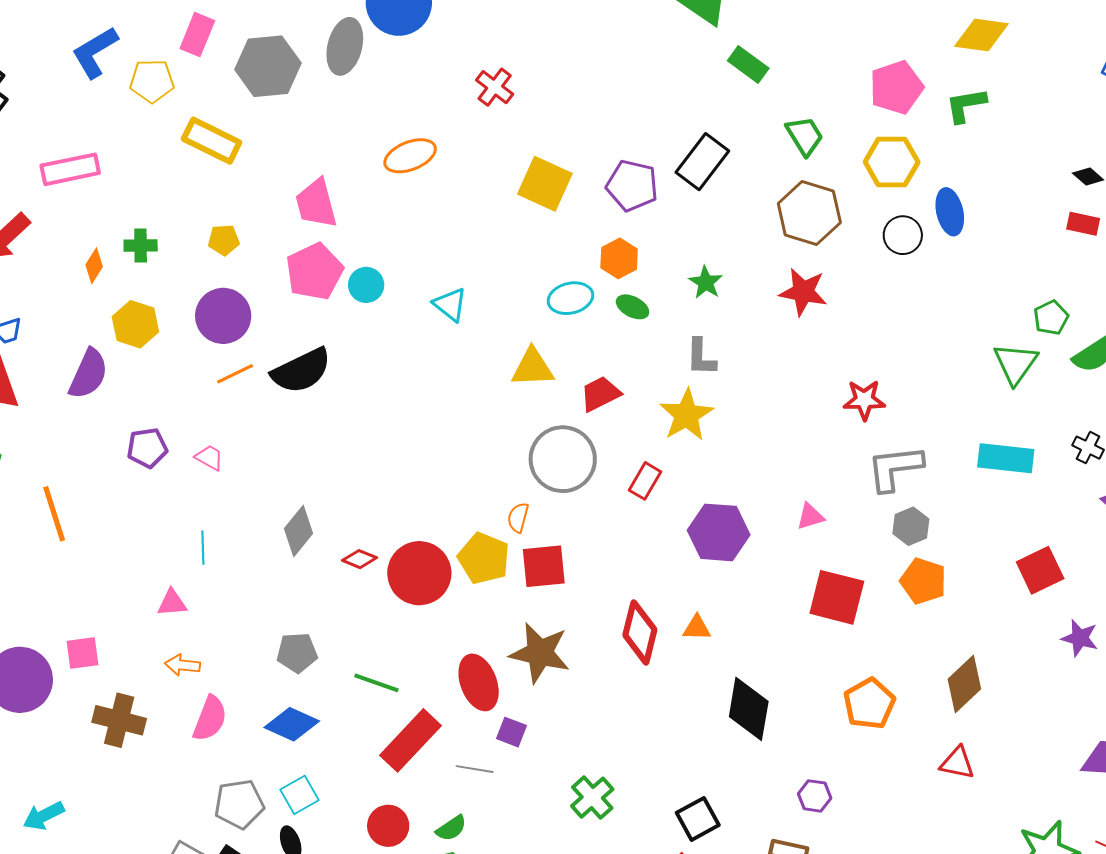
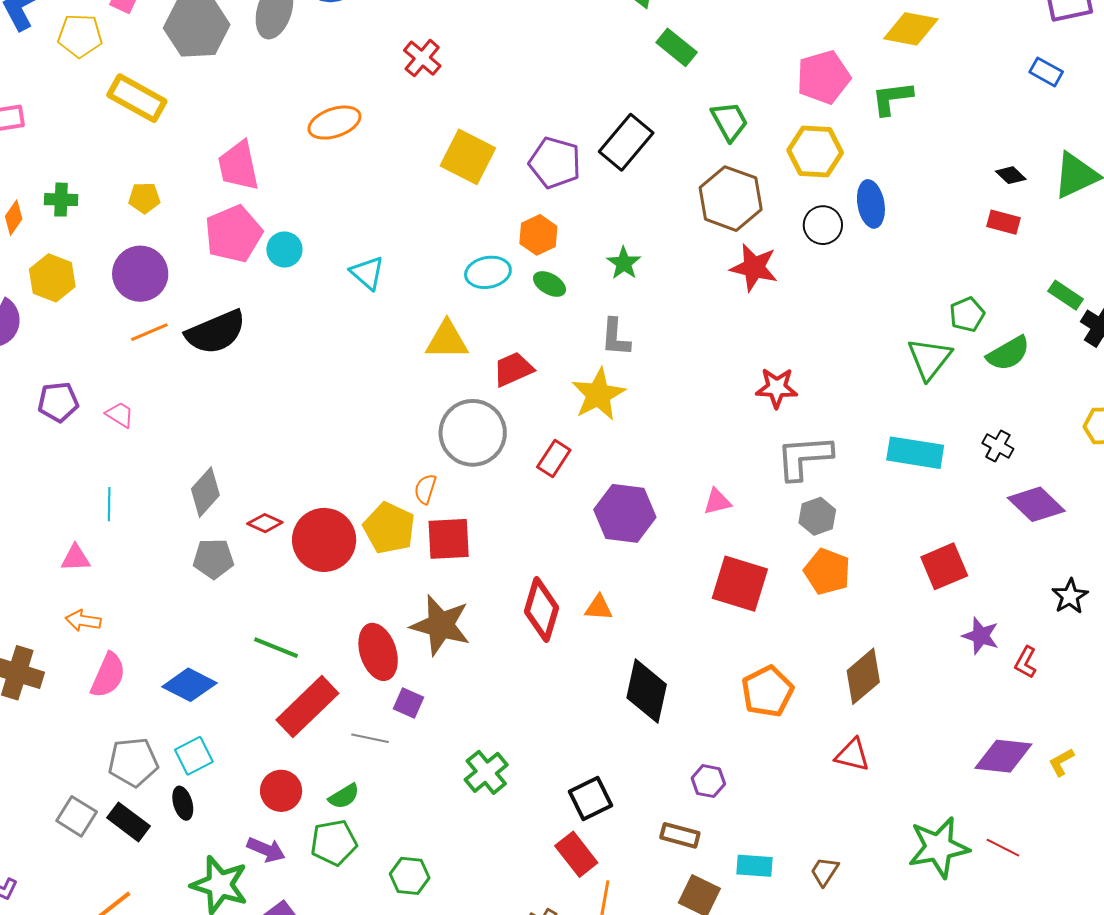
red star: (803, 292) -> (754, 268), moved
gray pentagon: (297, 653) -> (213, 559), moved

